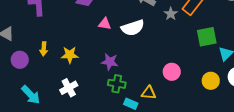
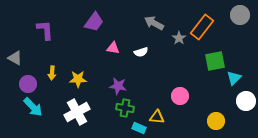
white semicircle: (133, 28) -> (141, 52), size x0.6
yellow circle: (211, 81) -> (216, 121), moved
white cross: (69, 88) -> (77, 112), size x1.4
cyan arrow: (31, 95) -> (33, 107), moved

